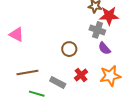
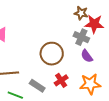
brown circle: (69, 49) -> (52, 54), size x1.5

